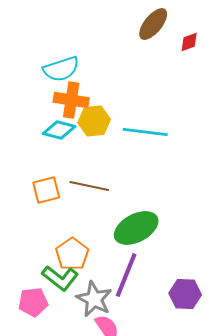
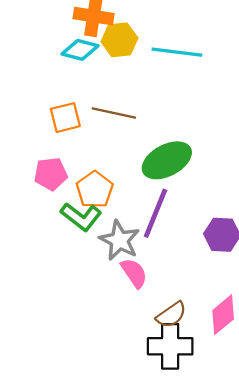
pink pentagon: (33, 302) -> (51, 174), moved

